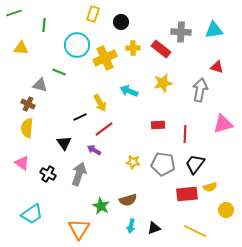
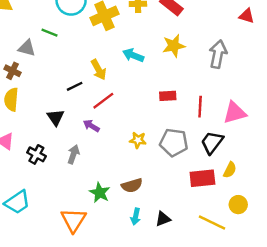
red triangle: (217, 67) -> (247, 16), moved
pink triangle: (223, 124) -> (235, 113), moved
gray arrow: (79, 174) -> (73, 154), size x0.7
yellow semicircle: (210, 187) -> (230, 170), turned -48
yellow circle: (226, 210) -> (238, 205), moved

